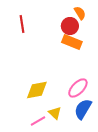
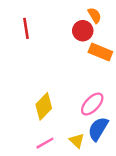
orange rectangle: (72, 42) -> (100, 52), moved
yellow diamond: (37, 90) -> (44, 106), turned -35
yellow triangle: (55, 113) -> (77, 141), moved

